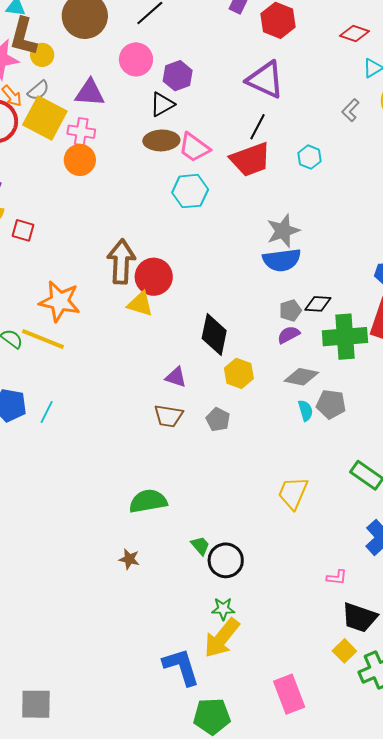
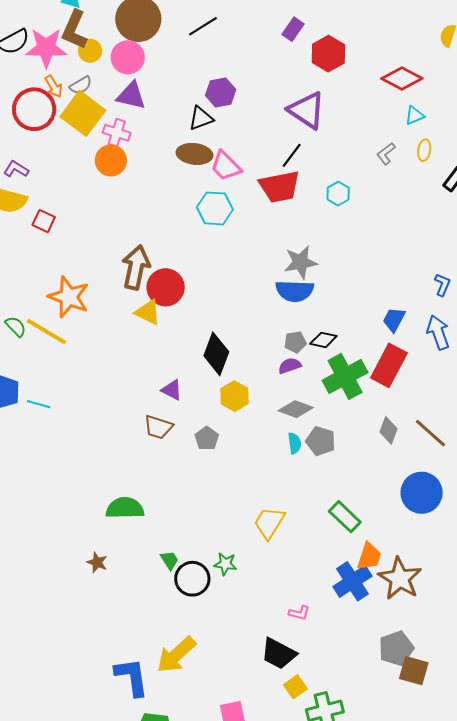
red diamond: (355, 34) -> (402, 79), size x1.4
pink circle: (136, 59) -> (128, 57), moved
green cross: (345, 337) -> (345, 376), turned -33
cyan line: (47, 412) -> (39, 404), turned 70
green star: (223, 609) -> (225, 564), moved
black trapezoid: (359, 617) -> (279, 654), moved

